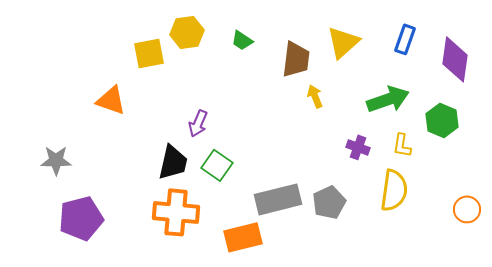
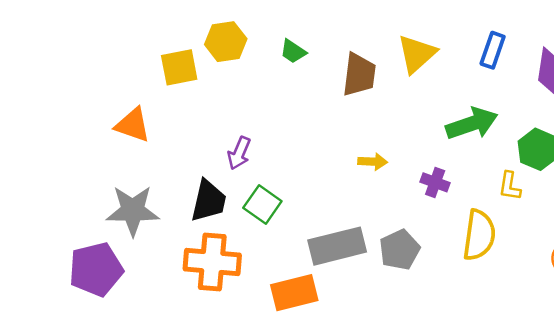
yellow arrow: (315, 96) -> (373, 162), moved, turned 115
yellow L-shape: (402, 145) -> (510, 186), moved
gray star: (56, 160) -> (133, 211), moved, size x1.4

